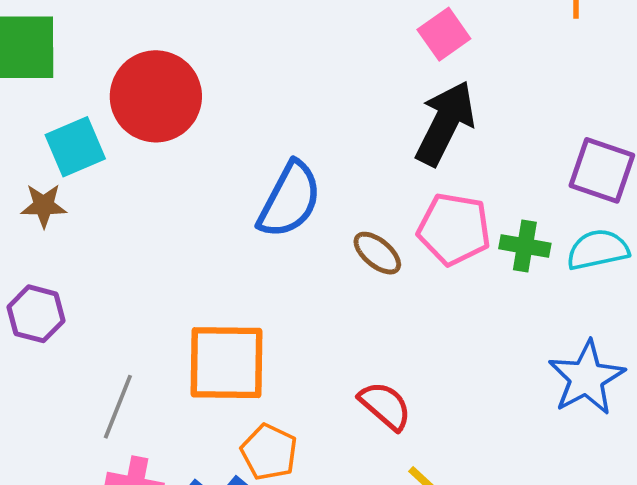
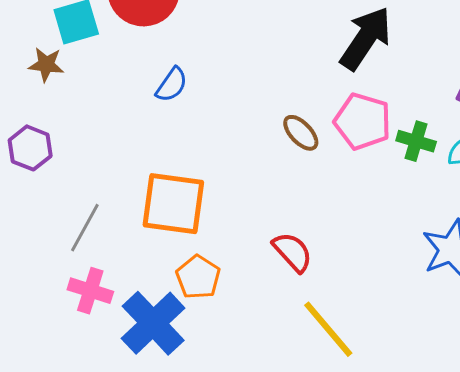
blue semicircle: (290, 200) -> (172, 85), moved, size x0.6

